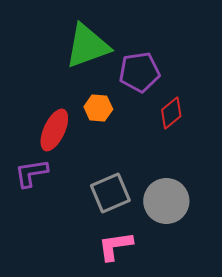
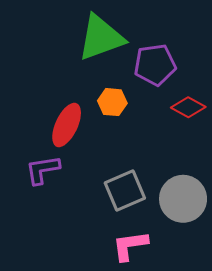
red diamond: (171, 113) -> (188, 107), turned 68

